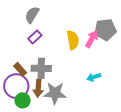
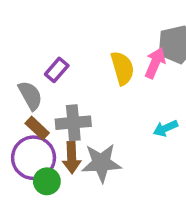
gray semicircle: (32, 15) -> (30, 96), moved, turned 126

